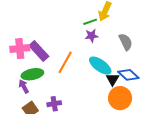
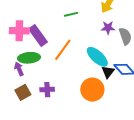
green line: (90, 22) -> (71, 14), moved
purple star: (91, 36) -> (108, 28), moved
orange circle: (120, 98) -> (92, 90), moved

